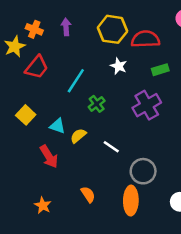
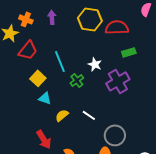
white star: (119, 66) -> (95, 64), moved
cyan line: (76, 81) -> (60, 61), turned -55
yellow square: (26, 115) -> (38, 78), moved
yellow semicircle: (78, 136) -> (62, 115), moved
red arrow: (49, 157) -> (44, 139), moved

